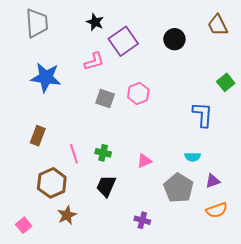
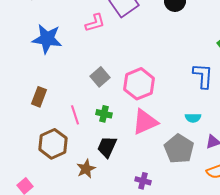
pink hexagon: (138, 94) -> (139, 84), moved, size x1.4
gray square: (105, 99) -> (100, 77), moved, turned 30
pink triangle: (144, 161) -> (145, 122), size x1.8
brown star: (67, 215) -> (86, 169), moved

